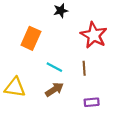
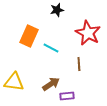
cyan line: (54, 67) -> (51, 48), moved
purple rectangle: (92, 102) -> (67, 96), moved

